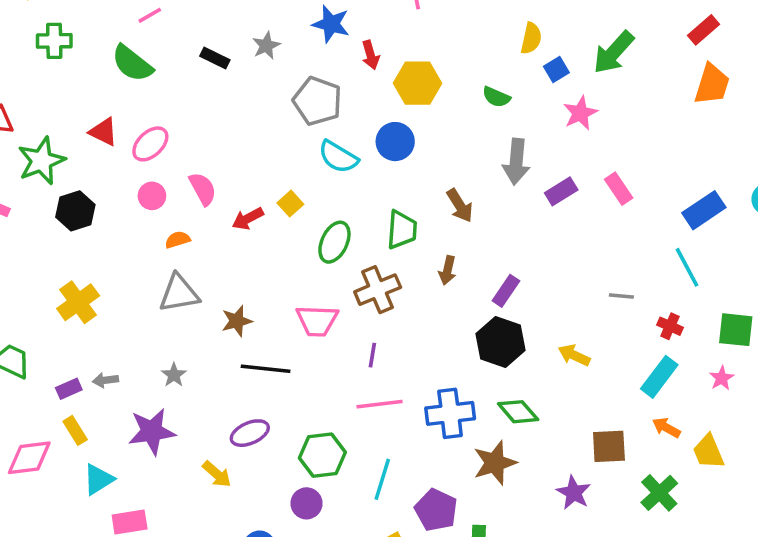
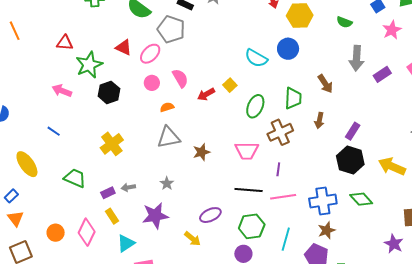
gray pentagon: (317, 101) -> (171, 29), moved
yellow arrow: (574, 355) -> (392, 166), size x1.5
black line: (266, 369) -> (249, 190), moved
pink diamond: (29, 458) -> (87, 232), turned -56
brown star: (495, 463) -> (327, 230), moved, size x0.7

